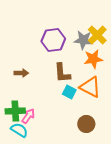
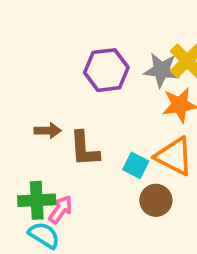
brown L-shape: (62, 73) -> (84, 149), moved
brown circle: (86, 124) -> (156, 200), moved

